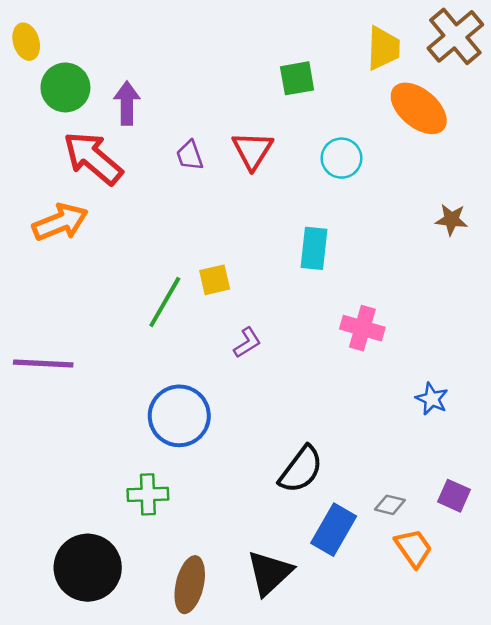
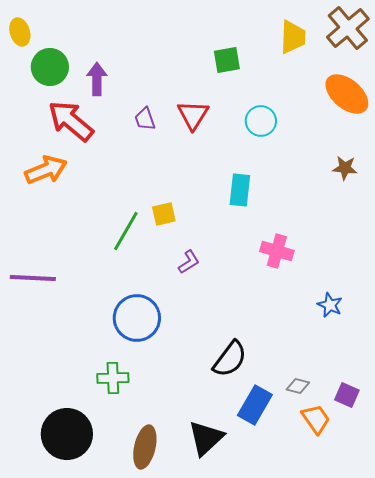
orange ellipse: (419, 108) -> (347, 94), moved
purple square: (454, 496) -> (347, 395), moved

